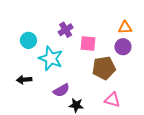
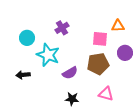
pink square: (88, 44) -> (100, 39), moved
purple circle: (123, 47) -> (125, 53), moved
purple semicircle: (61, 90) -> (70, 73), moved

